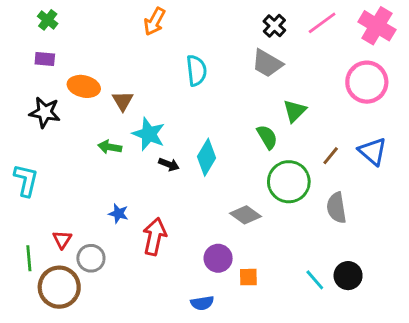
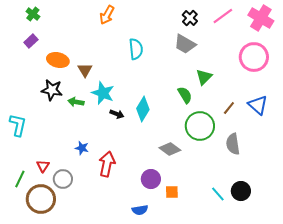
purple rectangle: (45, 59) -> (31, 41), turned -48
black star: (45, 112) -> (52, 90), moved
green line: (29, 258) -> (20, 179), turned 30

